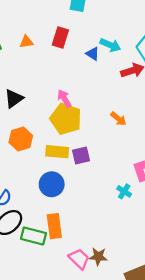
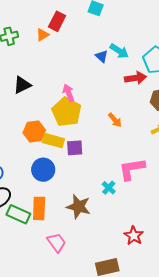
red rectangle: (60, 38) -> (57, 21), moved
orange triangle: (26, 42) -> (43, 35), turned -32
orange hexagon: (21, 139) -> (34, 131), moved
brown star: (98, 257) -> (78, 207), moved, size x1.4

